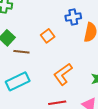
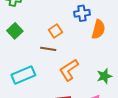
brown line: (21, 52) -> (48, 49), moved

